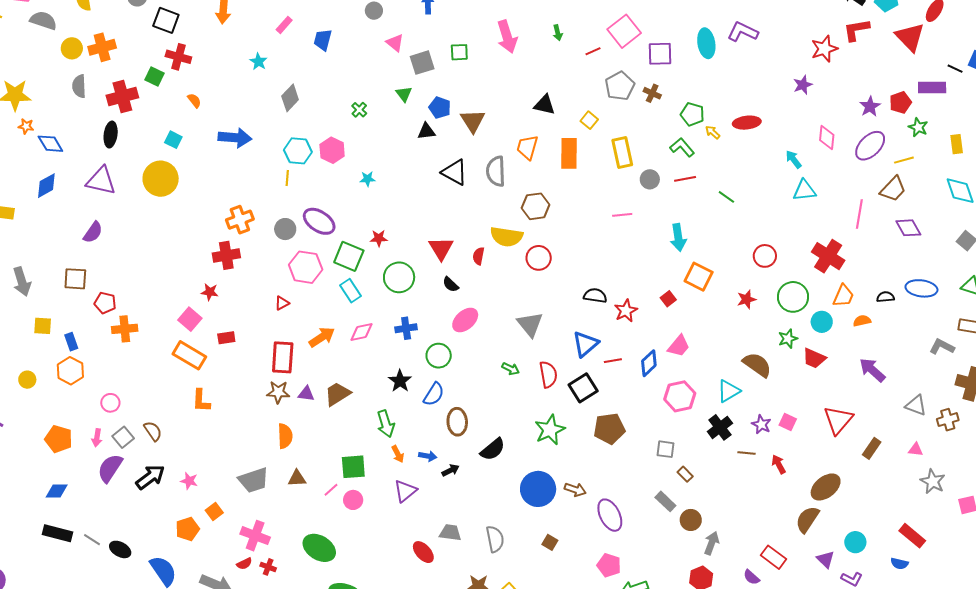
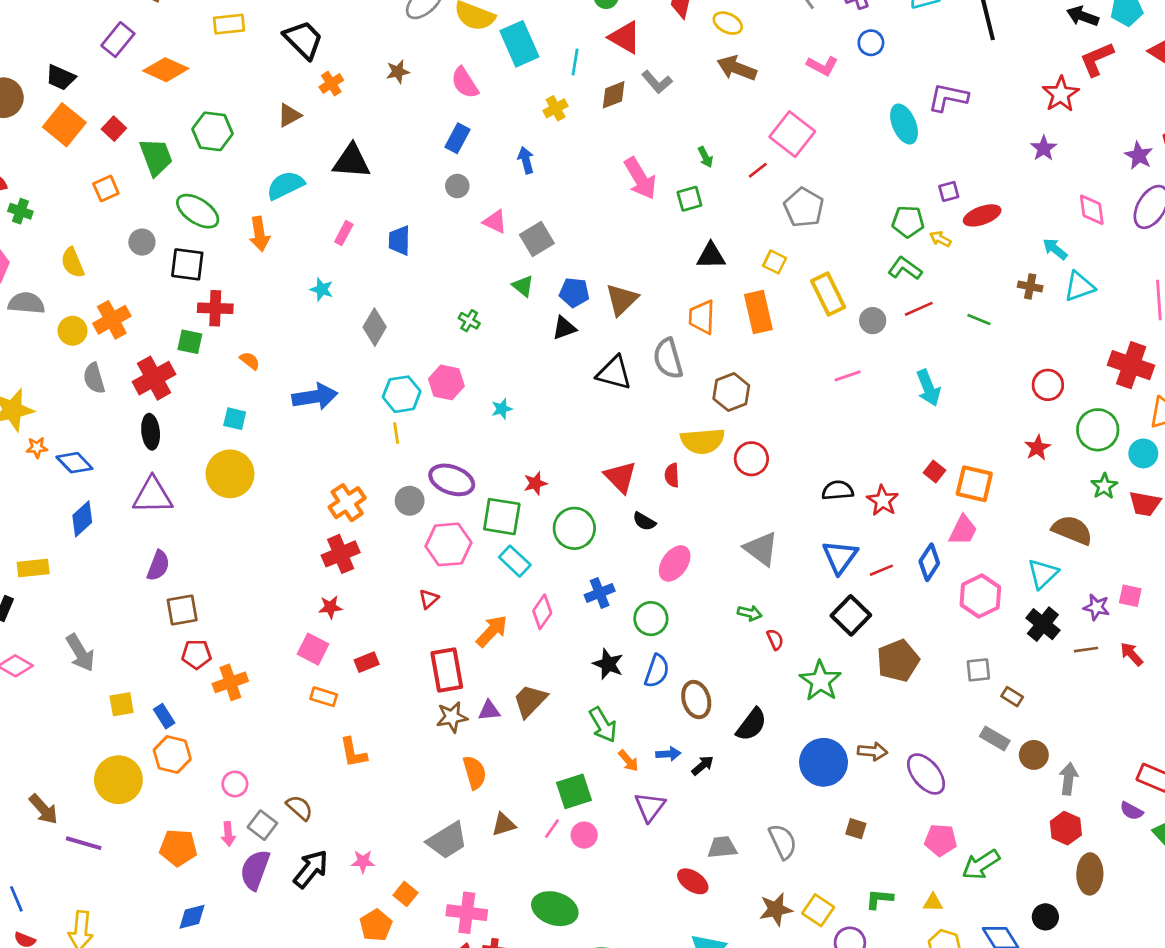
green square: (459, 52) -> (689, 199), moved
purple square: (660, 54) -> (949, 191), moved, size x0.6
brown cross: (652, 93) -> (1030, 286), moved
brown triangle: (473, 121) -> (622, 300), turned 32
orange square: (699, 277) -> (974, 484), moved
brown square: (75, 279) -> (182, 610), moved
pink diamond: (362, 332) -> (542, 612), turned -30
orange rectangle: (189, 355) -> (324, 697), size x0.6
red semicircle: (548, 374) -> (775, 640), moved, size x0.6
yellow circle: (27, 380) -> (118, 780), size x2.0

